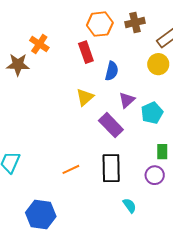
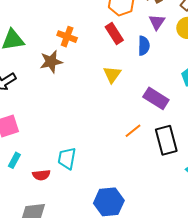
yellow triangle: (85, 97) -> (112, 74), moved
purple triangle: (127, 100) -> (157, 22), moved
orange line: (71, 169) -> (133, 131), moved

